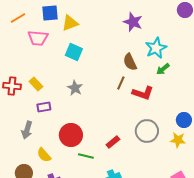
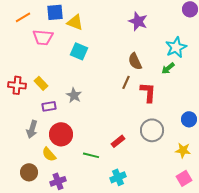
yellow triangle: (70, 23) -> (75, 22), turned 42
cyan star: (156, 48) -> (176, 47), moved
gray star: (75, 88) -> (74, 95), moved
red L-shape: (143, 93) -> (148, 92), turned -105
red circle: (71, 135) -> (61, 134), moved
yellow star: (178, 140) -> (183, 150), moved

